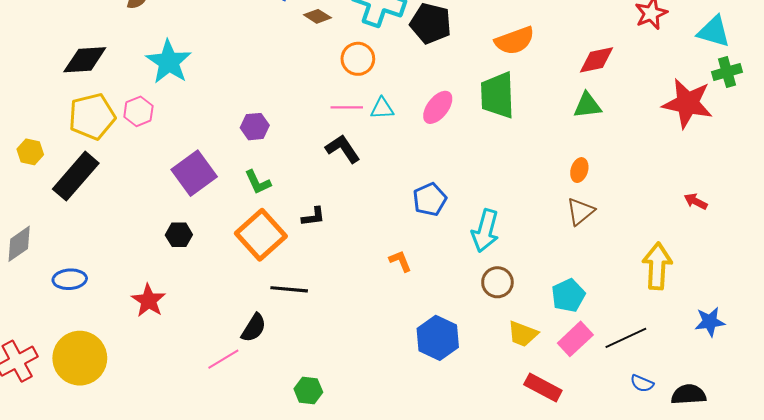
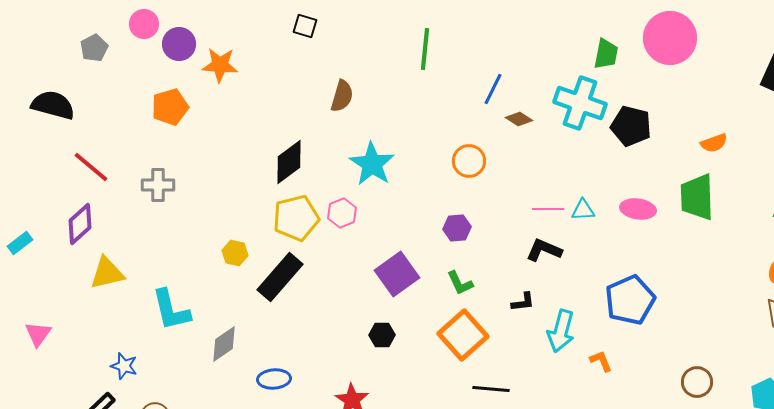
orange semicircle: (515, 41) -> (714, 143), size x0.7
orange circle: (358, 59) -> (469, 161), moved
black diamond: (85, 60) -> (289, 162), turned -33
pink ellipse: (438, 107) -> (638, 209), turned 60
black L-shape: (343, 149) -> (544, 250), turned -33
blue pentagon: (430, 199) -> (630, 300), size x1.5
black L-shape: (313, 217) -> (523, 302), moved
cyan arrow: (485, 231) -> (561, 331), moved

